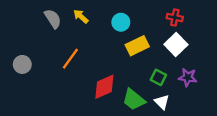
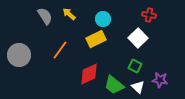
white square: (176, 45) -> (138, 38), moved
yellow rectangle: (137, 46) -> (96, 39), moved
gray circle: (22, 64) -> (19, 55), size x1.5
purple star: (188, 77) -> (160, 80), moved

